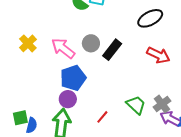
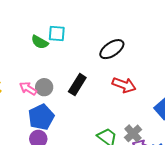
gray circle: (91, 43) -> (44, 87), moved
pink arrow: (63, 48) -> (28, 88), size x0.7

